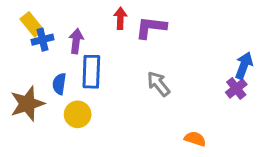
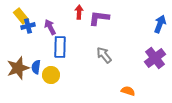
purple arrow: (76, 41) -> (50, 27), turned -35
blue arrow: (244, 66) -> (160, 24), moved
blue semicircle: (59, 84) -> (36, 67), moved
purple cross: (236, 88) -> (155, 58), size x1.5

